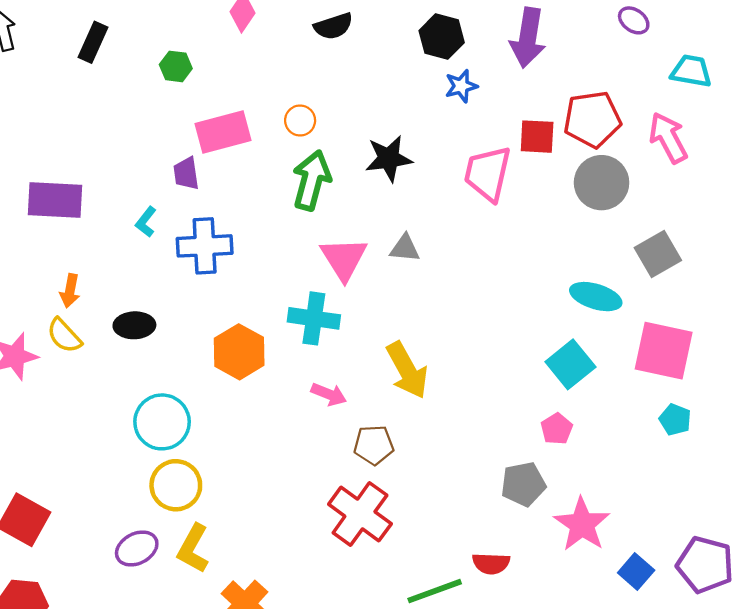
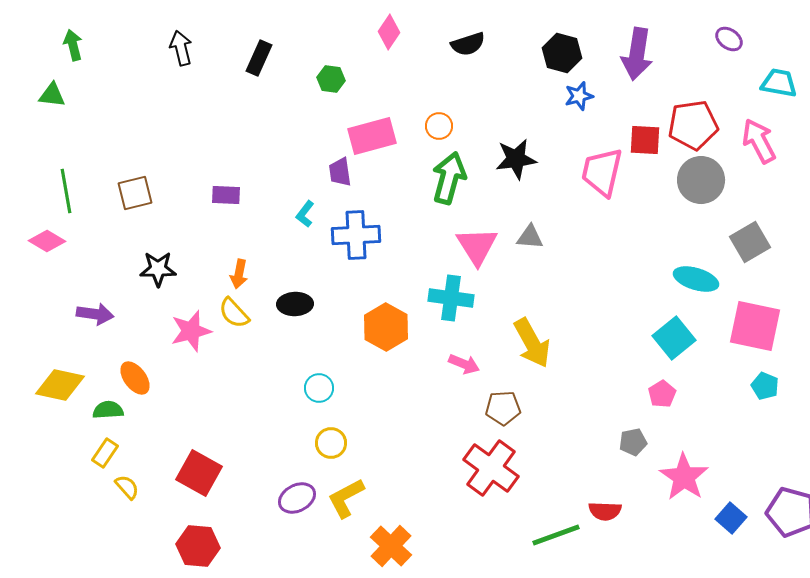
purple rectangle: (55, 200) -> (226, 195), size x0.6
cyan circle: (162, 422) -> (319, 388), size x0.6
gray pentagon: (523, 484) -> (633, 442), size x0.7
yellow circle: (176, 485) -> (331, 443), size x0.7
yellow L-shape: (193, 548) -> (346, 498), turned 33

